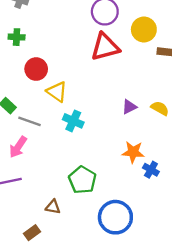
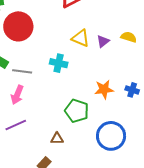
red circle: (36, 69) -> (18, 26), size x1.5
yellow triangle: (57, 92) -> (81, 38), moved
orange star: (133, 152) -> (104, 89), moved

